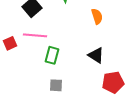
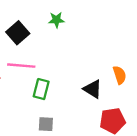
orange semicircle: (97, 16) -> (120, 75), moved

